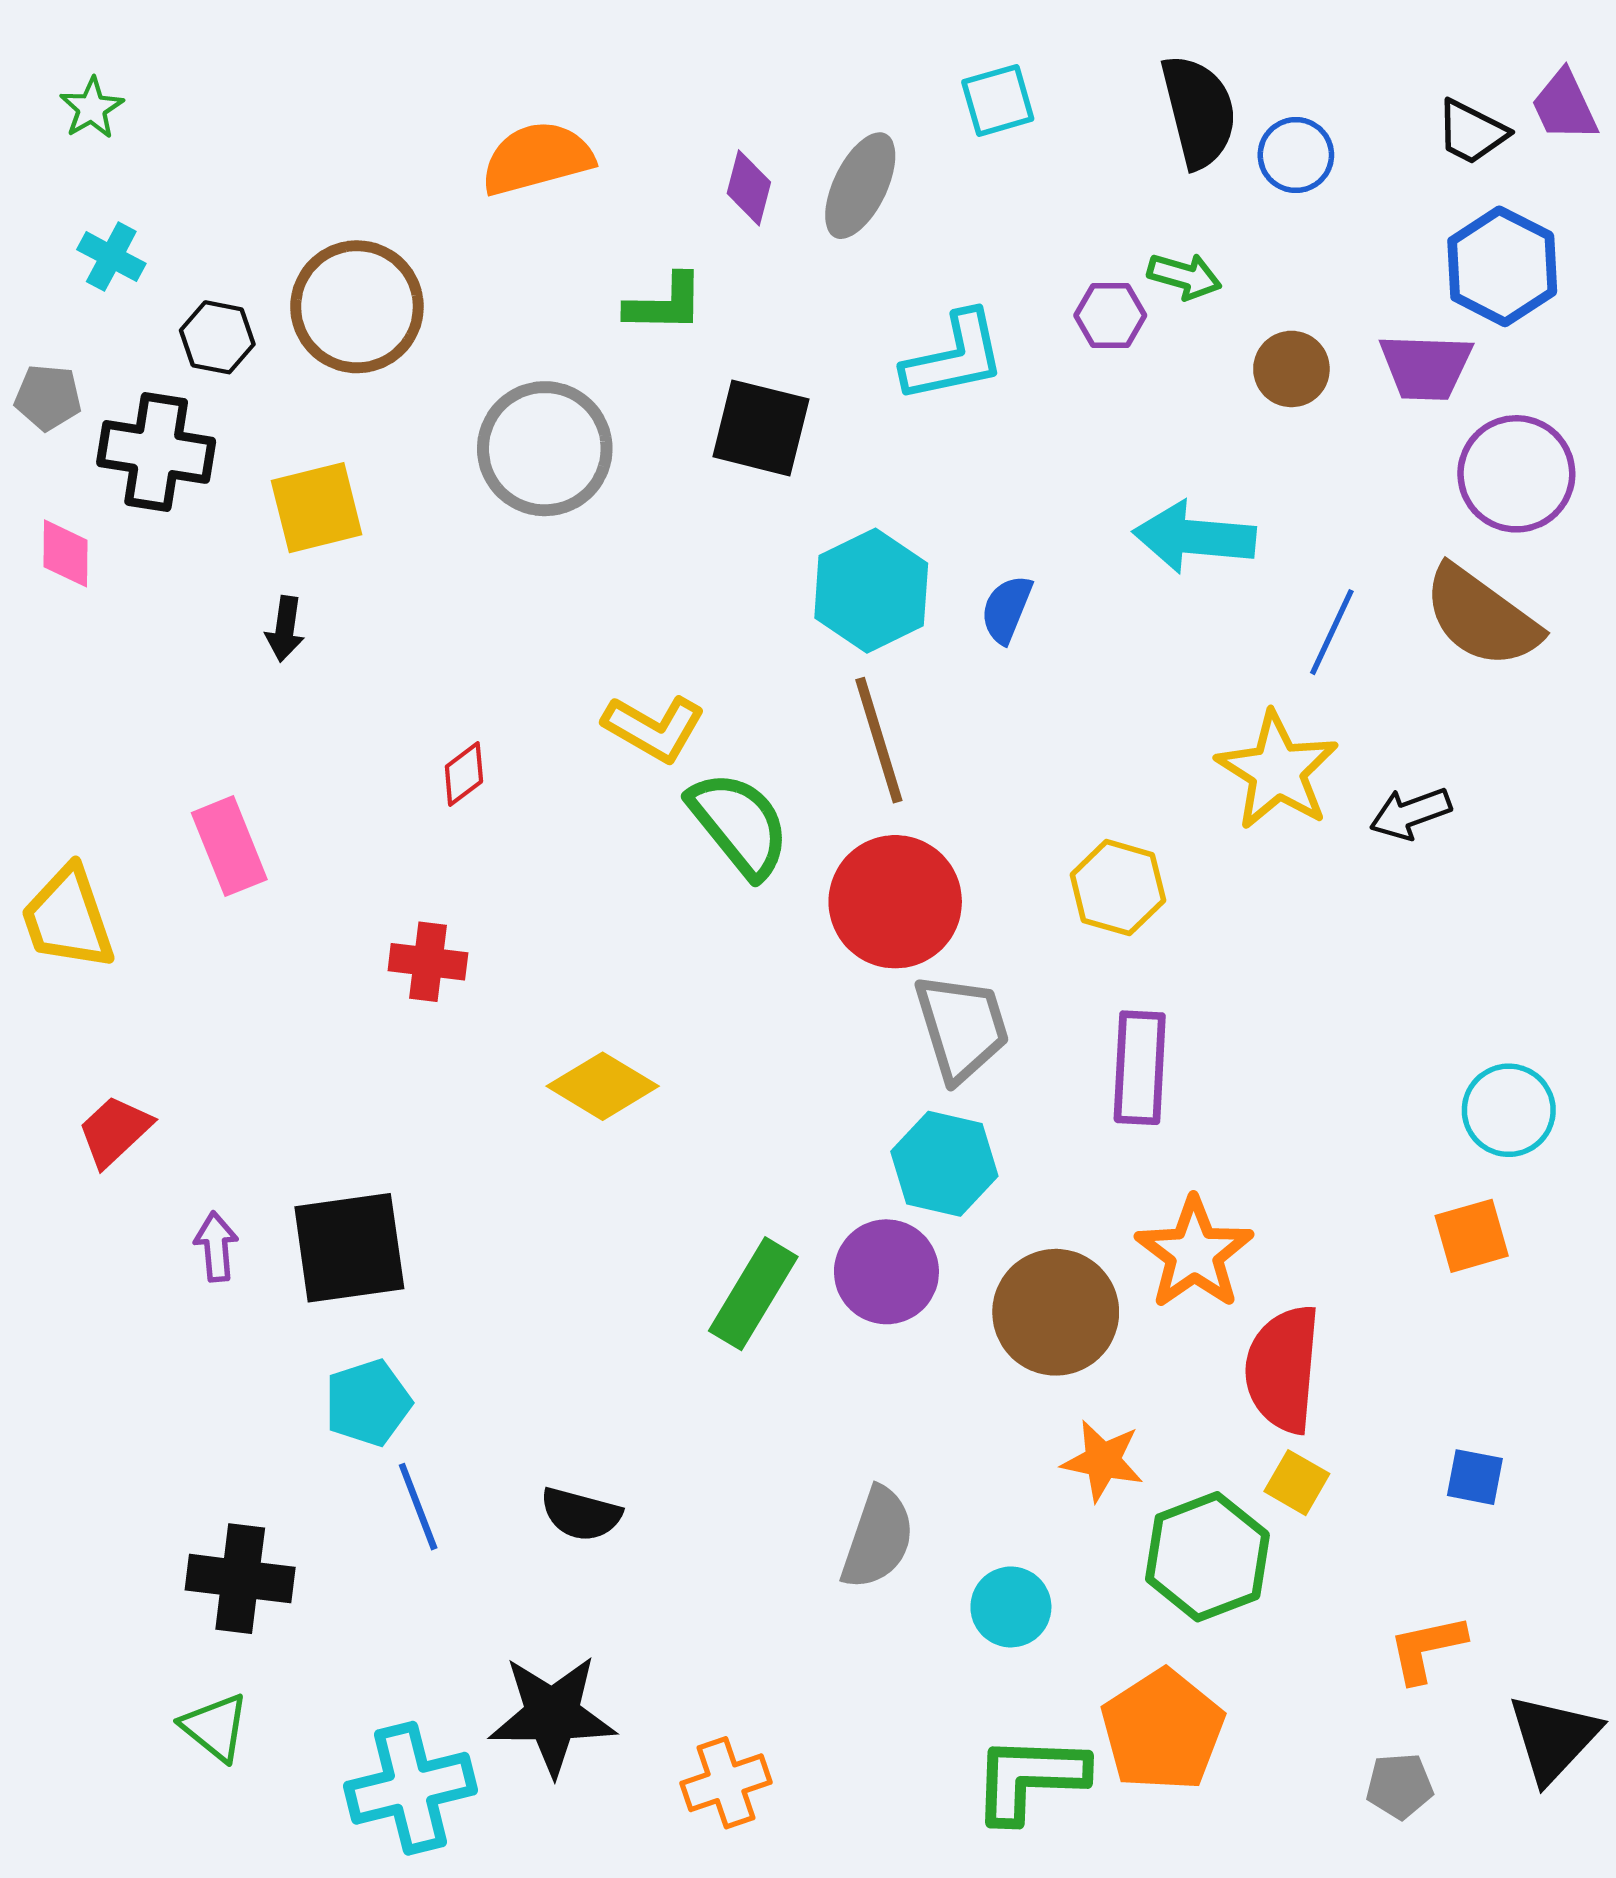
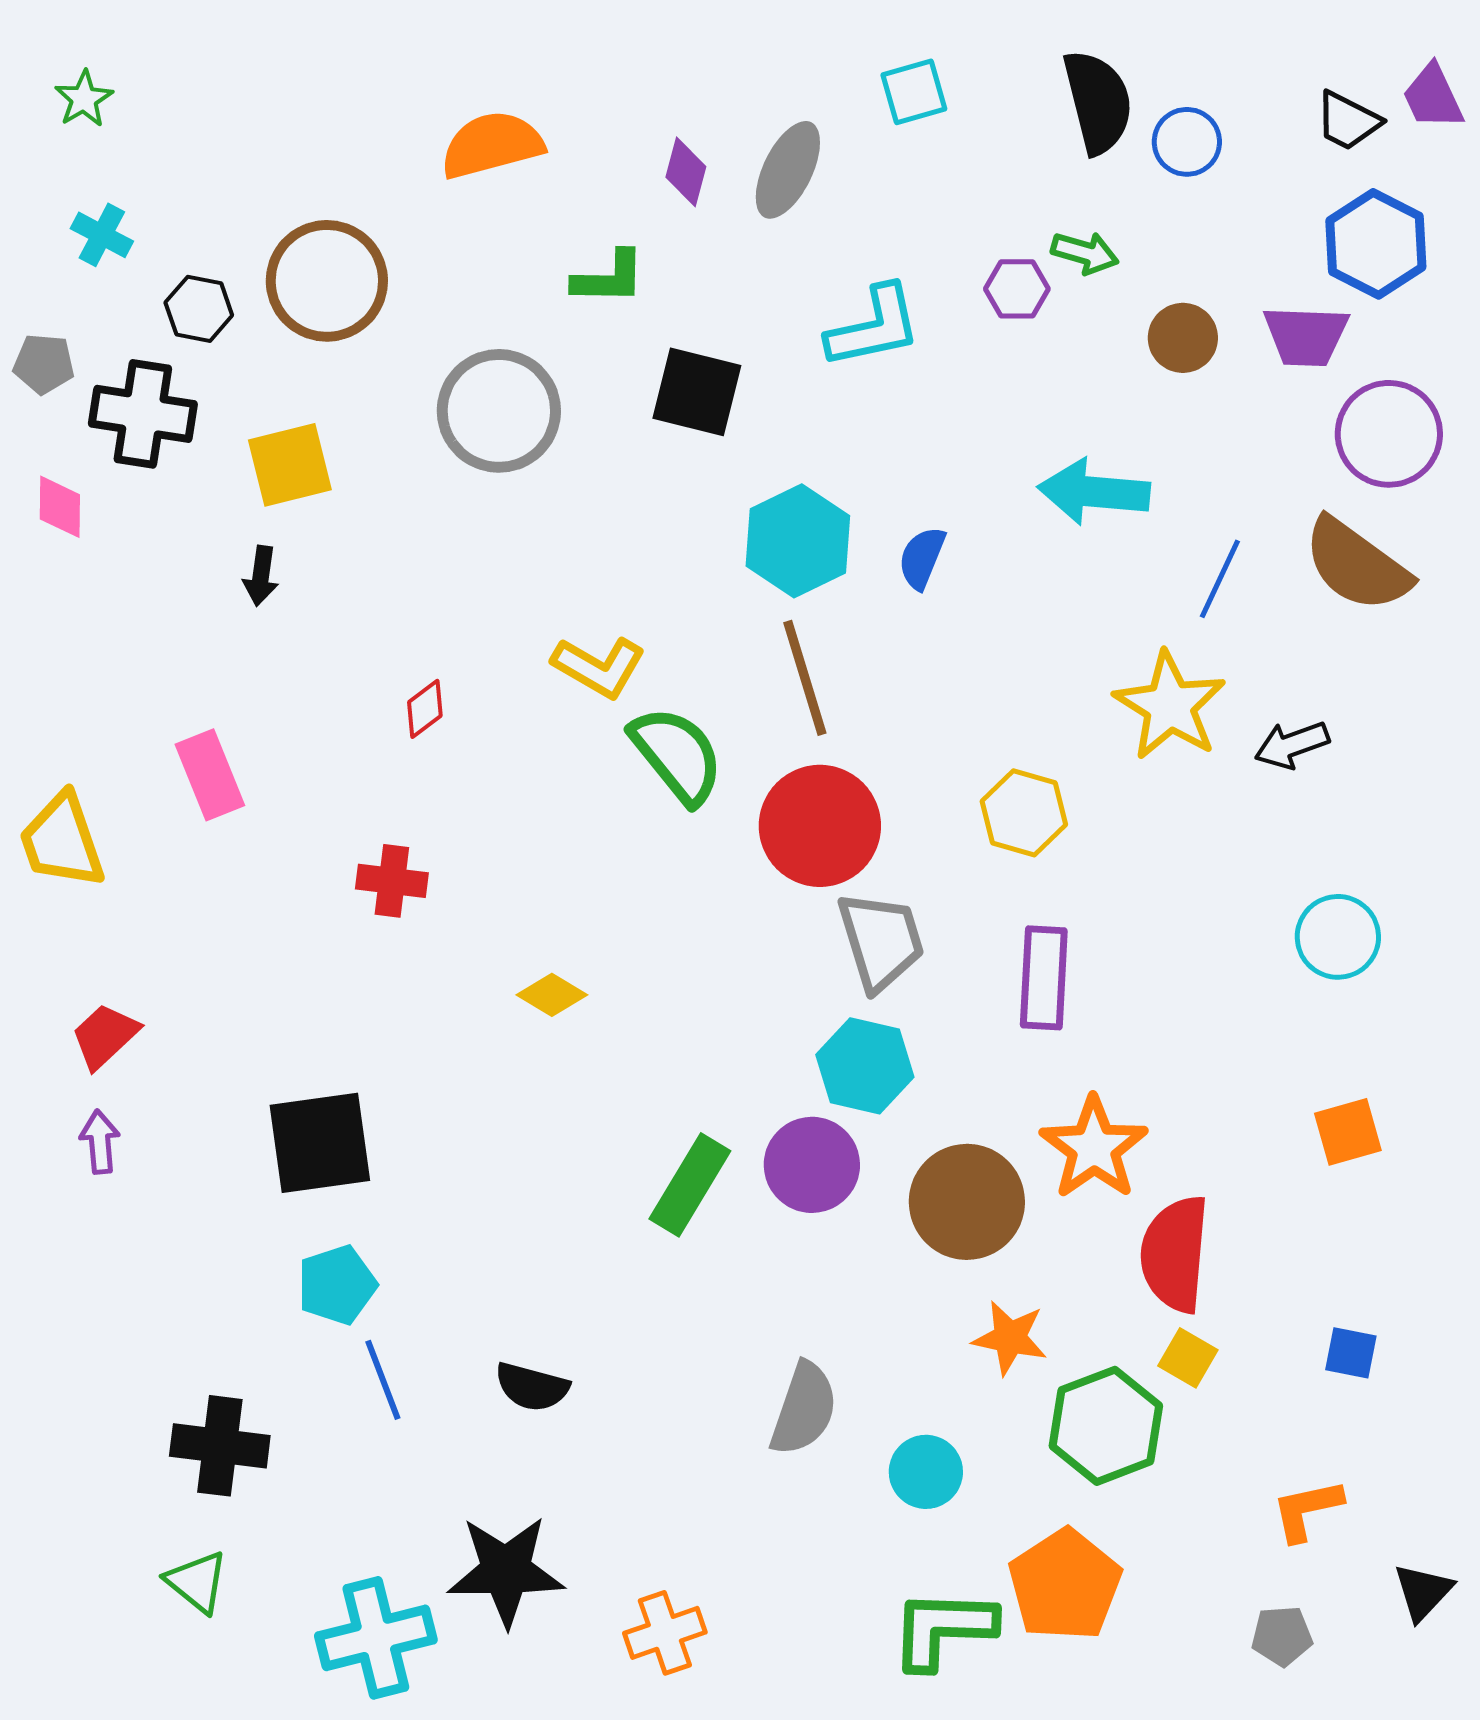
yellow diamond: (603, 1086) -> (552, 995), size x0.7
cyan circle: (1509, 1110) -> (1338, 937), moved
purple arrow: (216, 1247) -> (100, 1142), moved
black triangle: (1553, 1738) -> (1423, 1592), size x0.7

